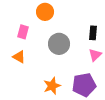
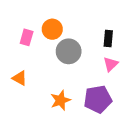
orange circle: (45, 12) -> (52, 29), moved
orange triangle: (19, 57) -> (20, 78), moved

